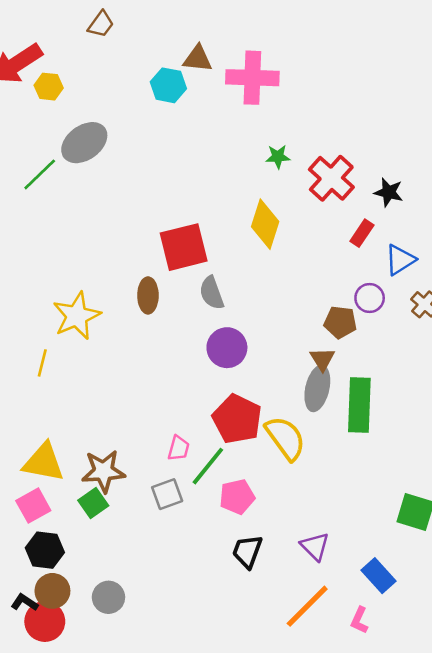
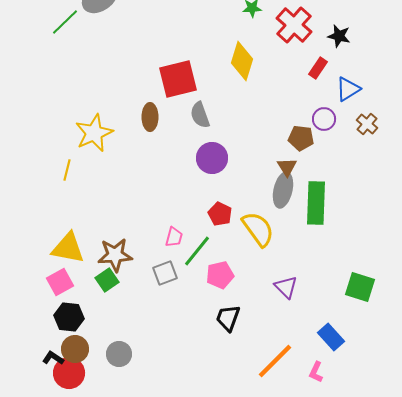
red pentagon: (237, 419) -> (220, 214), size x0.6
purple triangle: (315, 546) -> (286, 287), moved

